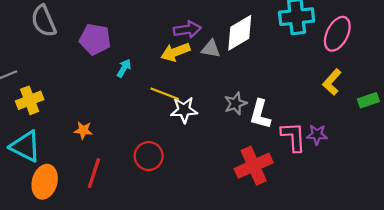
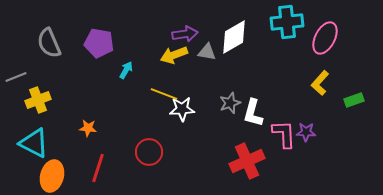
gray semicircle: (44, 21) -> (49, 43), moved

